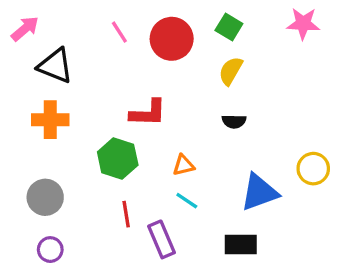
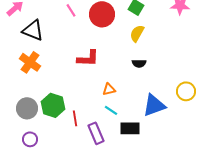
orange cross: (50, 120) -> (30, 62), turned 35
green hexagon: (118, 158) -> (53, 105), moved
black rectangle: (241, 244) -> (130, 128), moved

